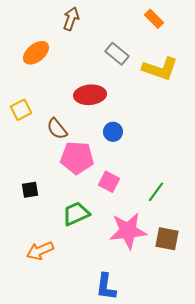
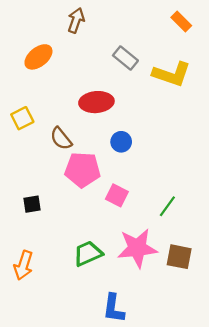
orange rectangle: (154, 19) -> (181, 21), moved
green trapezoid: (76, 214) -> (88, 253), moved
orange arrow: (40, 251) -> (23, 265), moved, turned -48

